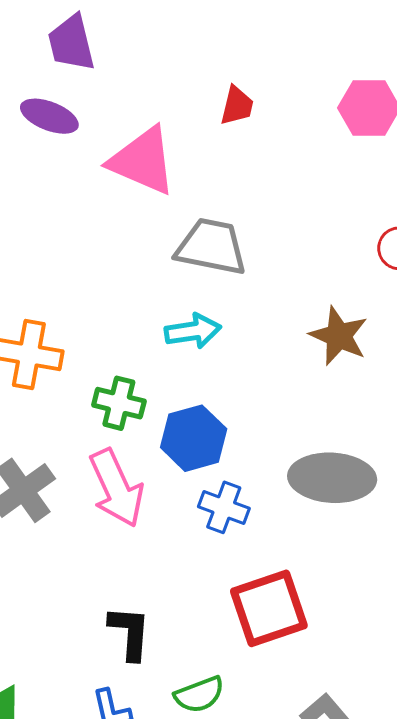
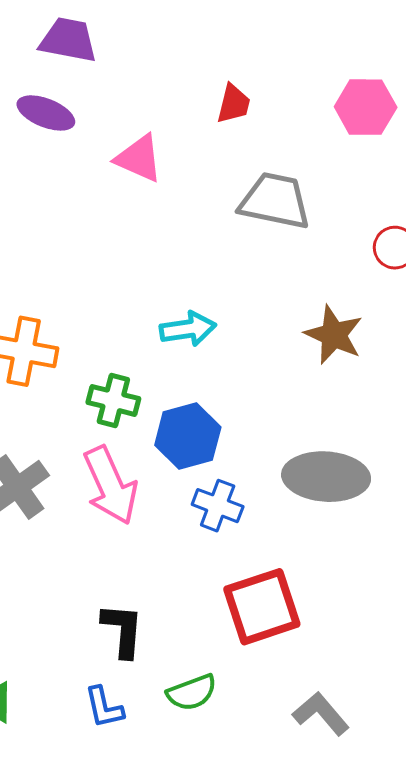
purple trapezoid: (71, 43) -> (68, 40), turned 114
pink triangle: (143, 161) -> (139, 158), size x0.7
gray trapezoid: (211, 247) -> (275, 201), moved

